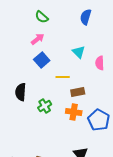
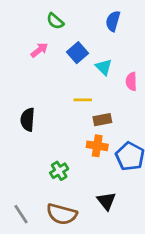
pink arrow: (38, 39) -> (39, 50), moved
blue square: (42, 60) -> (77, 53), moved
green cross: (45, 106) -> (59, 171), moved

